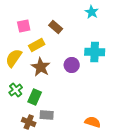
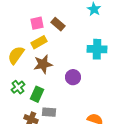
pink square: (24, 26) -> (37, 23), moved
purple circle: (72, 65) -> (73, 77), moved
brown star: (41, 67) -> (43, 64), turned 30

